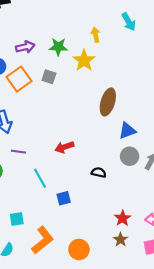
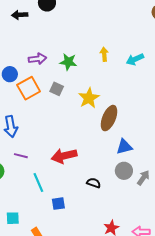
cyan arrow: (129, 22) -> (135, 59), moved, turned 90
yellow star: (84, 60) -> (89, 98), moved
red arrow: (64, 147) -> (64, 156), size x1.4

